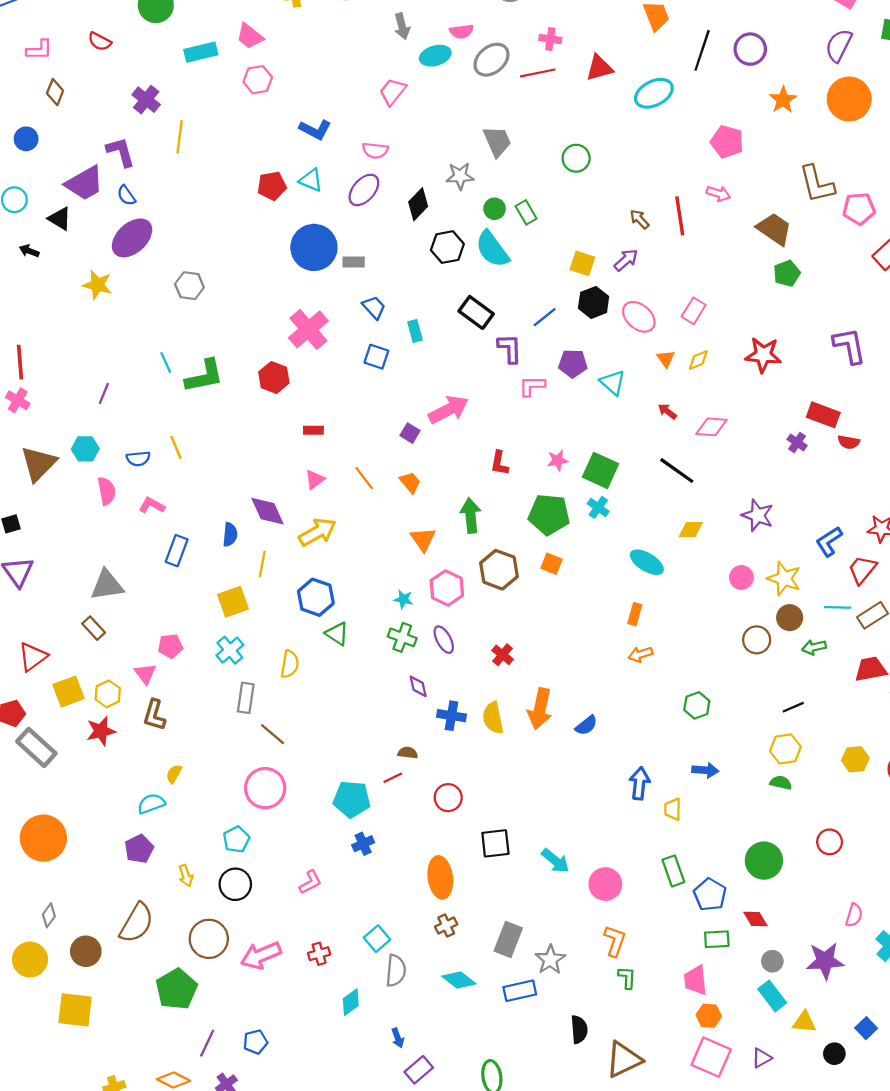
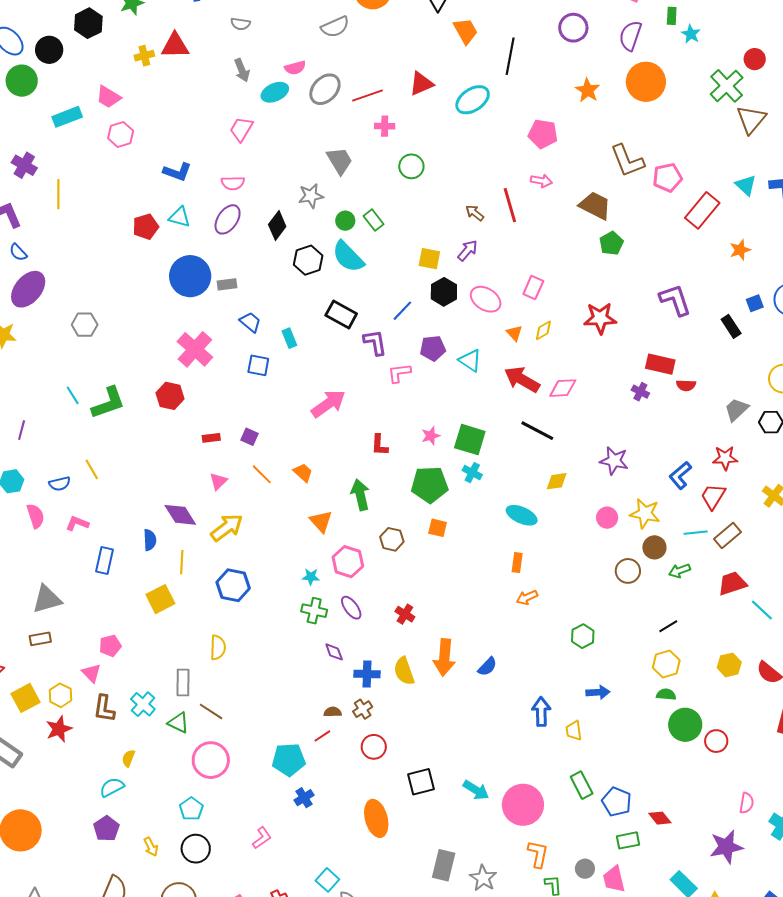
pink cross: (550, 39) -> (385, 126), moved
purple circle: (750, 49) -> (573, 28), moved
red arrow: (667, 411) -> (522, 379), size x2.0
purple square: (410, 433) -> (250, 437), moved
brown hexagon: (499, 570) -> (392, 539), size x0.7
brown rectangle: (94, 628) -> (40, 639), turned -50
green triangle: (337, 634) -> (178, 723), moved
cyan cross: (230, 650) -> (143, 704), moved
green circle: (764, 861) -> (685, 725), moved
pink circle: (605, 884) -> (523, 805), size x1.4
brown cross: (446, 925) -> (363, 709), moved
gray circle: (772, 961) -> (585, 869), moved

